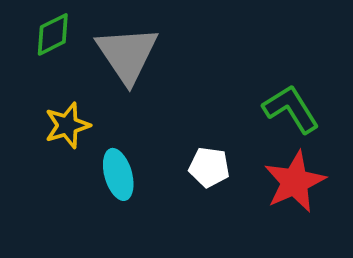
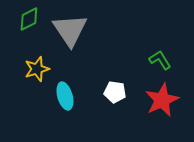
green L-shape: (291, 109) -> (160, 60), size x0.7

